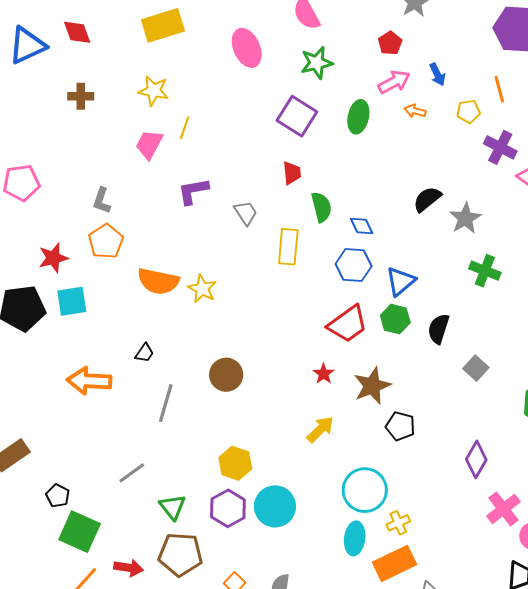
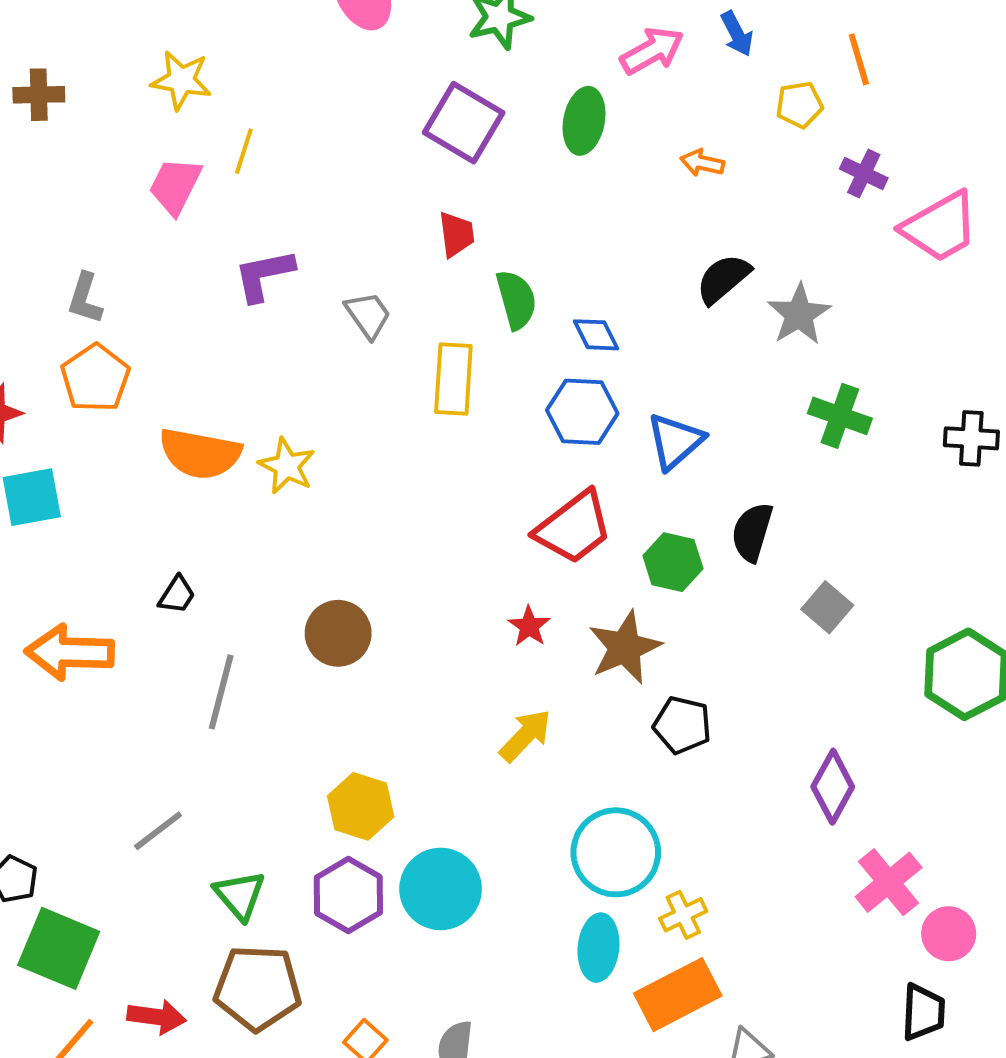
orange arrow: (415, 111) -> (702, 163), moved
purple cross: (500, 147) -> (864, 173), size x0.7
green hexagon: (395, 319) -> (673, 562), moved

